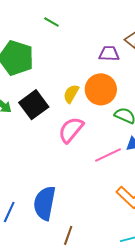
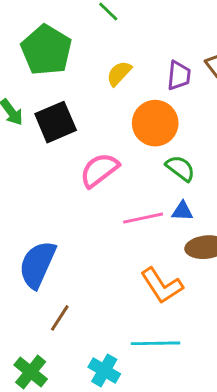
purple trapezoid: (109, 54) -> (179, 76), turned 80
yellow semicircle: (71, 94) -> (119, 73), moved

